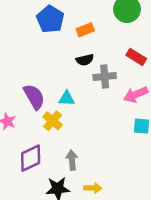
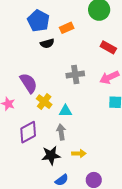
black semicircle: (85, 60) -> (47, 43), moved
gray cross: (105, 77) -> (75, 75), moved
cyan triangle: (67, 98) -> (65, 111), moved

